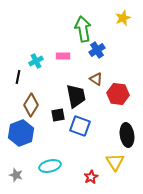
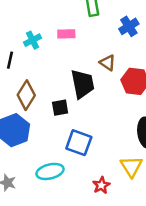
blue cross: (97, 50) -> (129, 26), moved
blue square: (80, 126) -> (79, 143), moved

